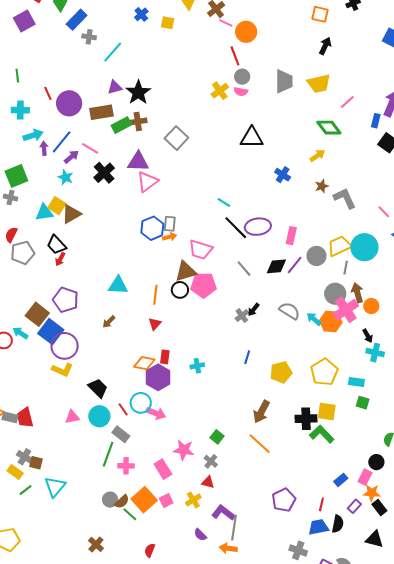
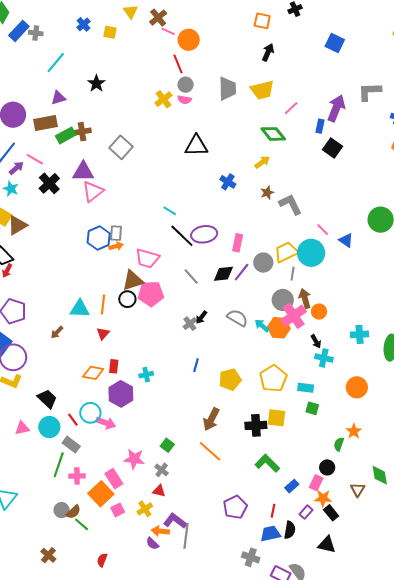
gray cross: (89, 37) -> (36, 33), moved
black star: (138, 92) -> (96, 83), moved, size x0.7
pink line: (384, 212) -> (323, 230), moved
cyan triangle: (118, 285) -> (80, 309), moved
purple hexagon: (158, 377) -> (121, 394), moved
green L-shape: (322, 434) -> (267, 463), moved
orange square: (144, 500) -> (101, 494), moved
orange arrow: (228, 548) -> (160, 531), moved

